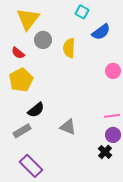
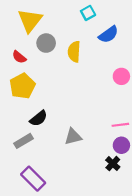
cyan square: (82, 12) -> (88, 13), turned 32
gray triangle: (68, 127) -> (73, 137), turned -36

